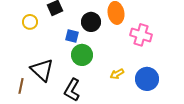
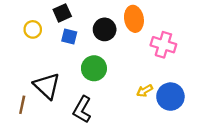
blue square: (72, 36) -> (69, 36), moved
yellow arrow: (117, 74) -> (145, 91), moved

